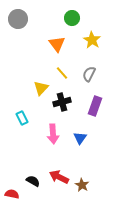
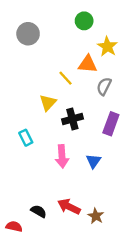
gray circle: (18, 19) -> (28, 34), moved
orange triangle: (57, 44) -> (88, 64), moved, turned -48
yellow line: (62, 73) -> (65, 78), moved

